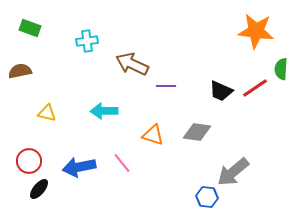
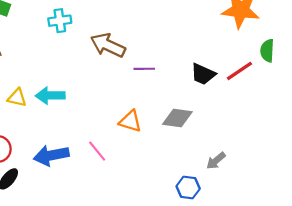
cyan arrow: (104, 111) -> (50, 96), moved
gray arrow: (233, 172) -> (216, 161), size x0.6

